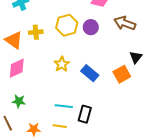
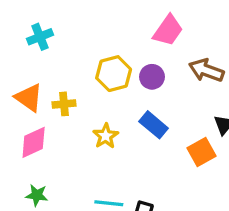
yellow cross: (36, 32) -> (64, 104), moved
blue rectangle: (90, 73) -> (154, 125), moved

